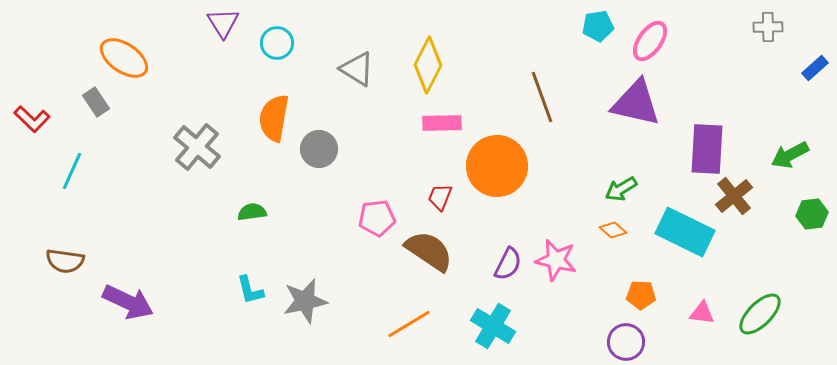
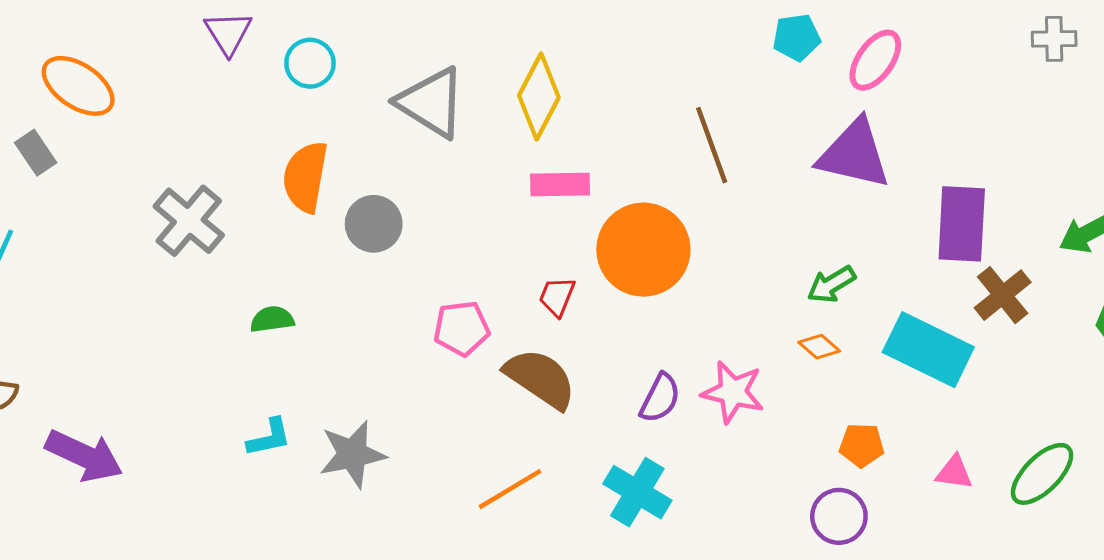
gray triangle: (357, 69) -> (431, 103), size x1.4
cyan L-shape: (250, 290) -> (269, 438), turned -88

